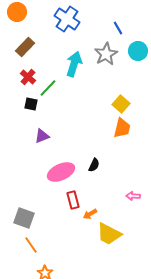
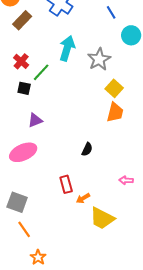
brown rectangle: (25, 47) -> (22, 20), moved
gray star: (106, 54) -> (99, 59), moved
pink ellipse: (61, 172) -> (23, 152), moved

